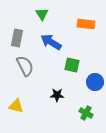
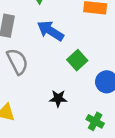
green square: (72, 65) -> (77, 60), turned 35

